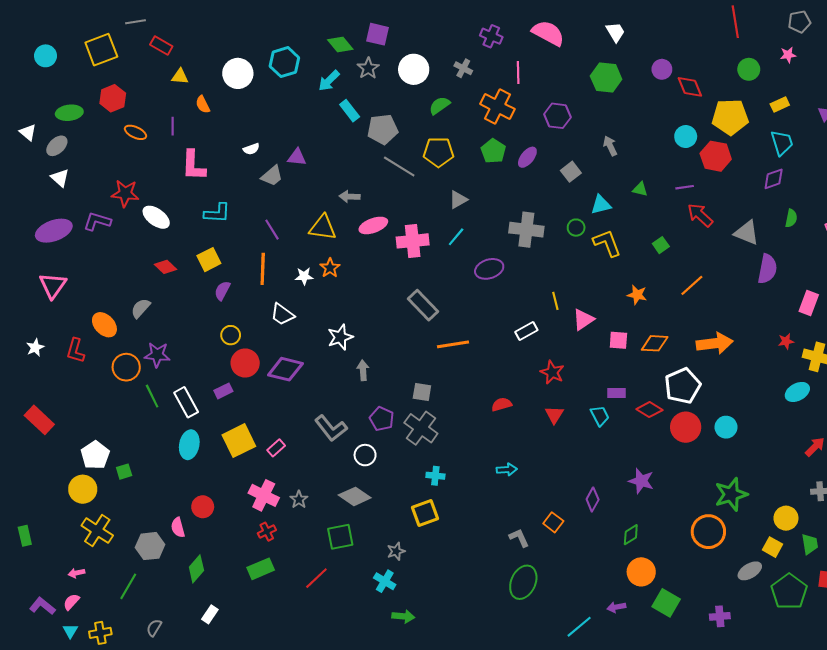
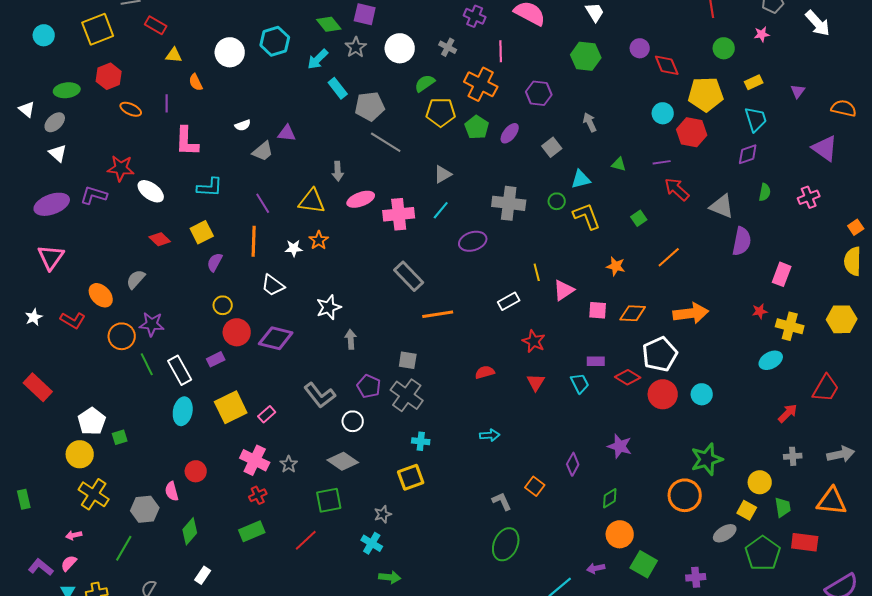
yellow pentagon: (438, 152) -> (441, 112), moved
gray arrow: (350, 197) -> (338, 171), turned -96
red L-shape: (75, 351) -> (73, 320), turned -75

